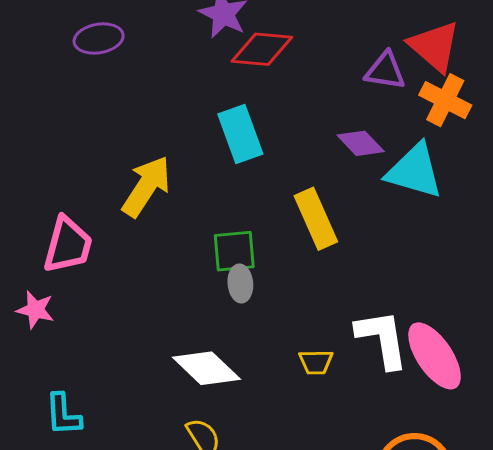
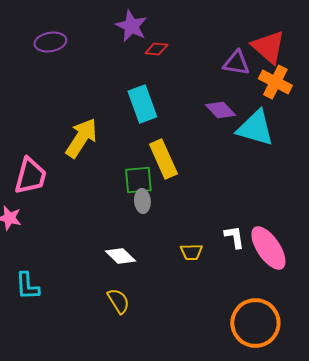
red diamond: (262, 49) -> (156, 49), size x0.6
yellow rectangle: (316, 219) -> (163, 159), moved
white L-shape: (382, 339) -> (234, 237), size x0.6
white diamond: (206, 368) -> (120, 256), size x0.7

